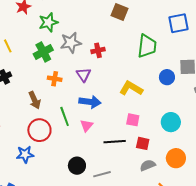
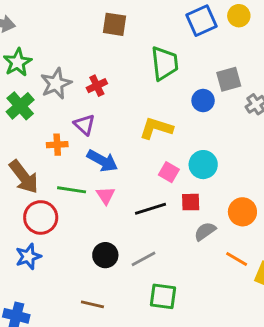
orange cross: (55, 79) -> (57, 145), moved
brown arrow: (35, 100) -> (24, 177), size x1.4
blue arrow: (90, 102) -> (102, 161), turned 35
green line: (65, 116) -> (72, 190), turned -48
pink square: (133, 120) -> (169, 172), turned 32
cyan circle: (171, 122) -> (203, 165), moved

